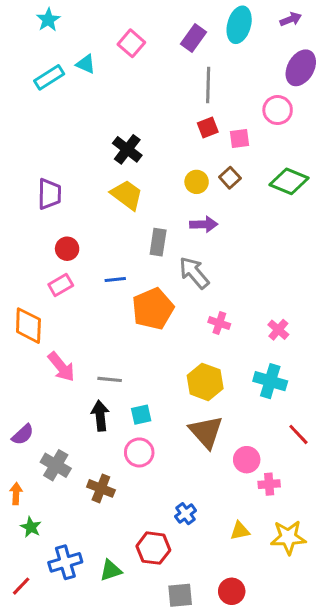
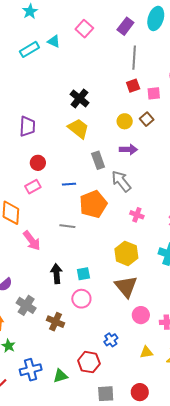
gray rectangle: (158, 242) -> (98, 160), turned -30
gray line: (110, 379) -> (67, 226), moved
pink circle: (247, 460) -> (141, 315), moved

